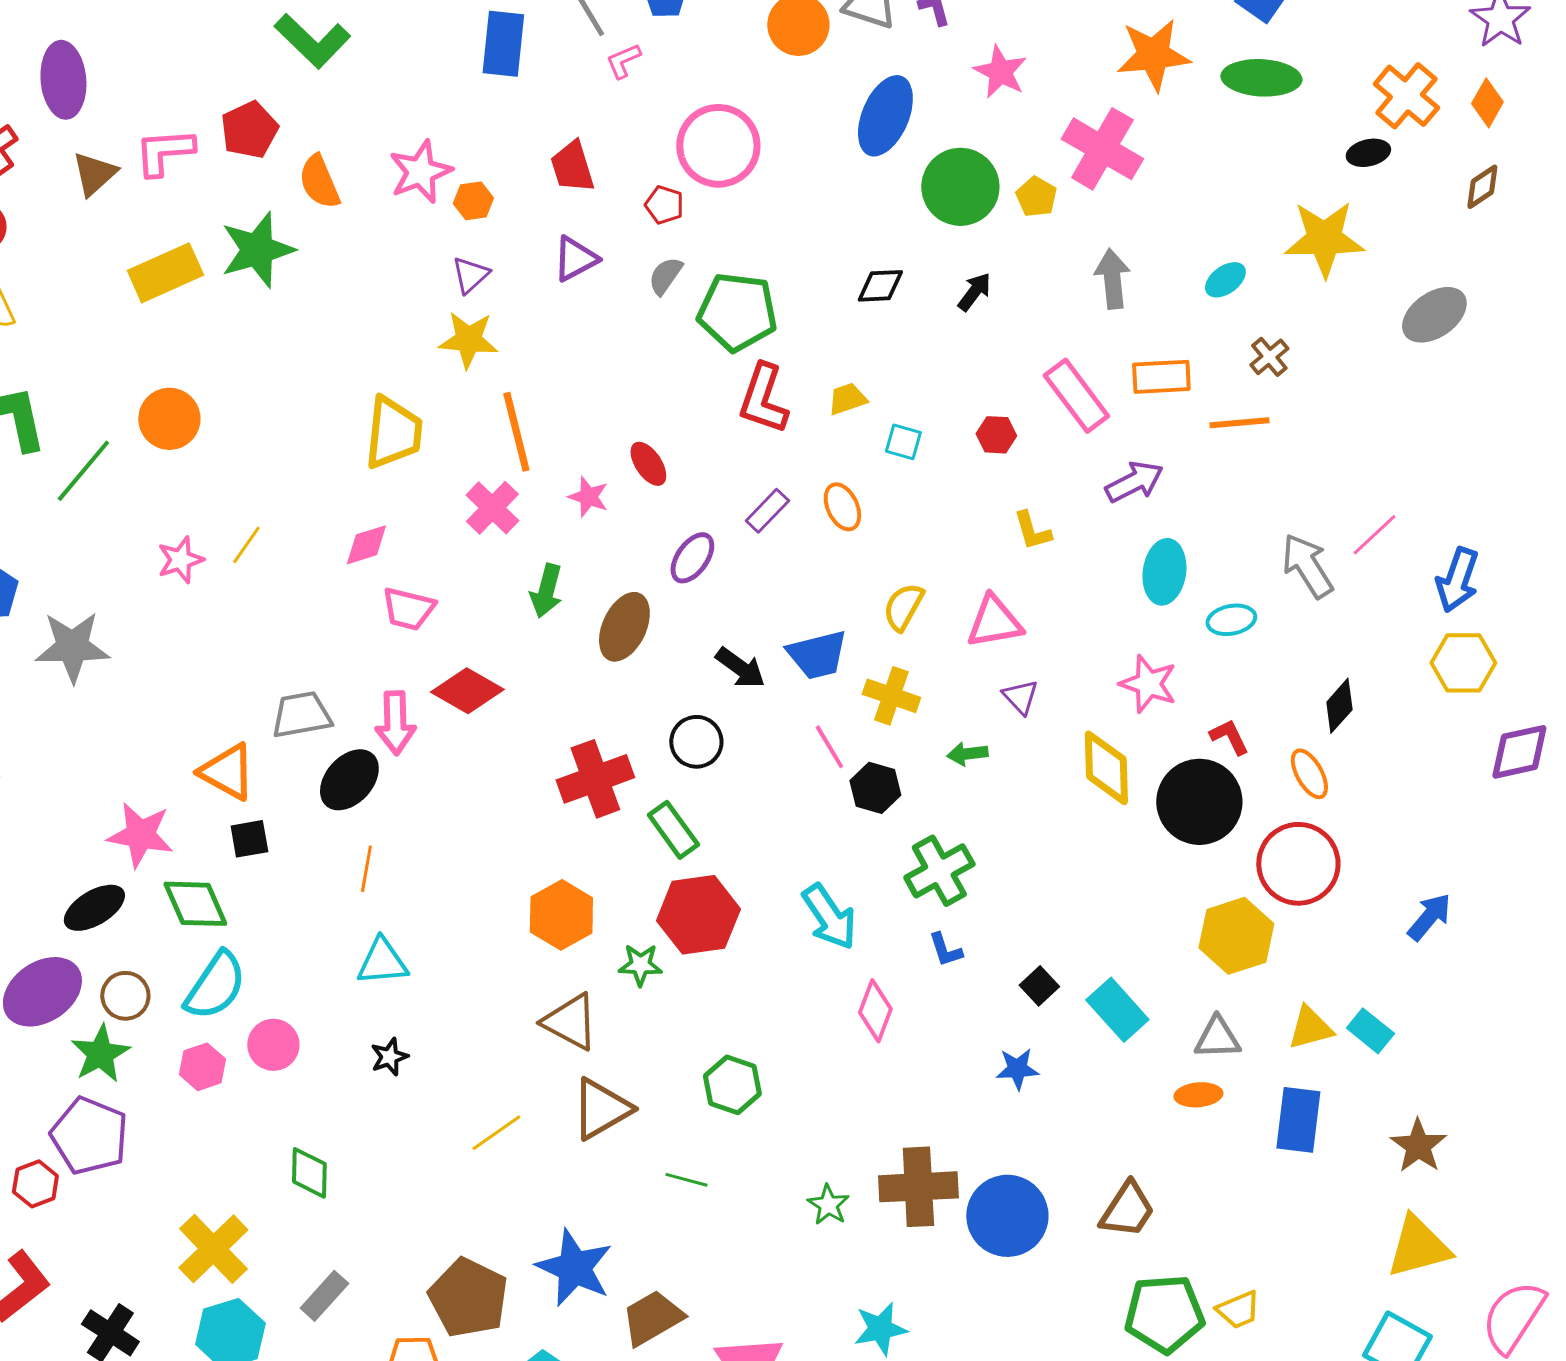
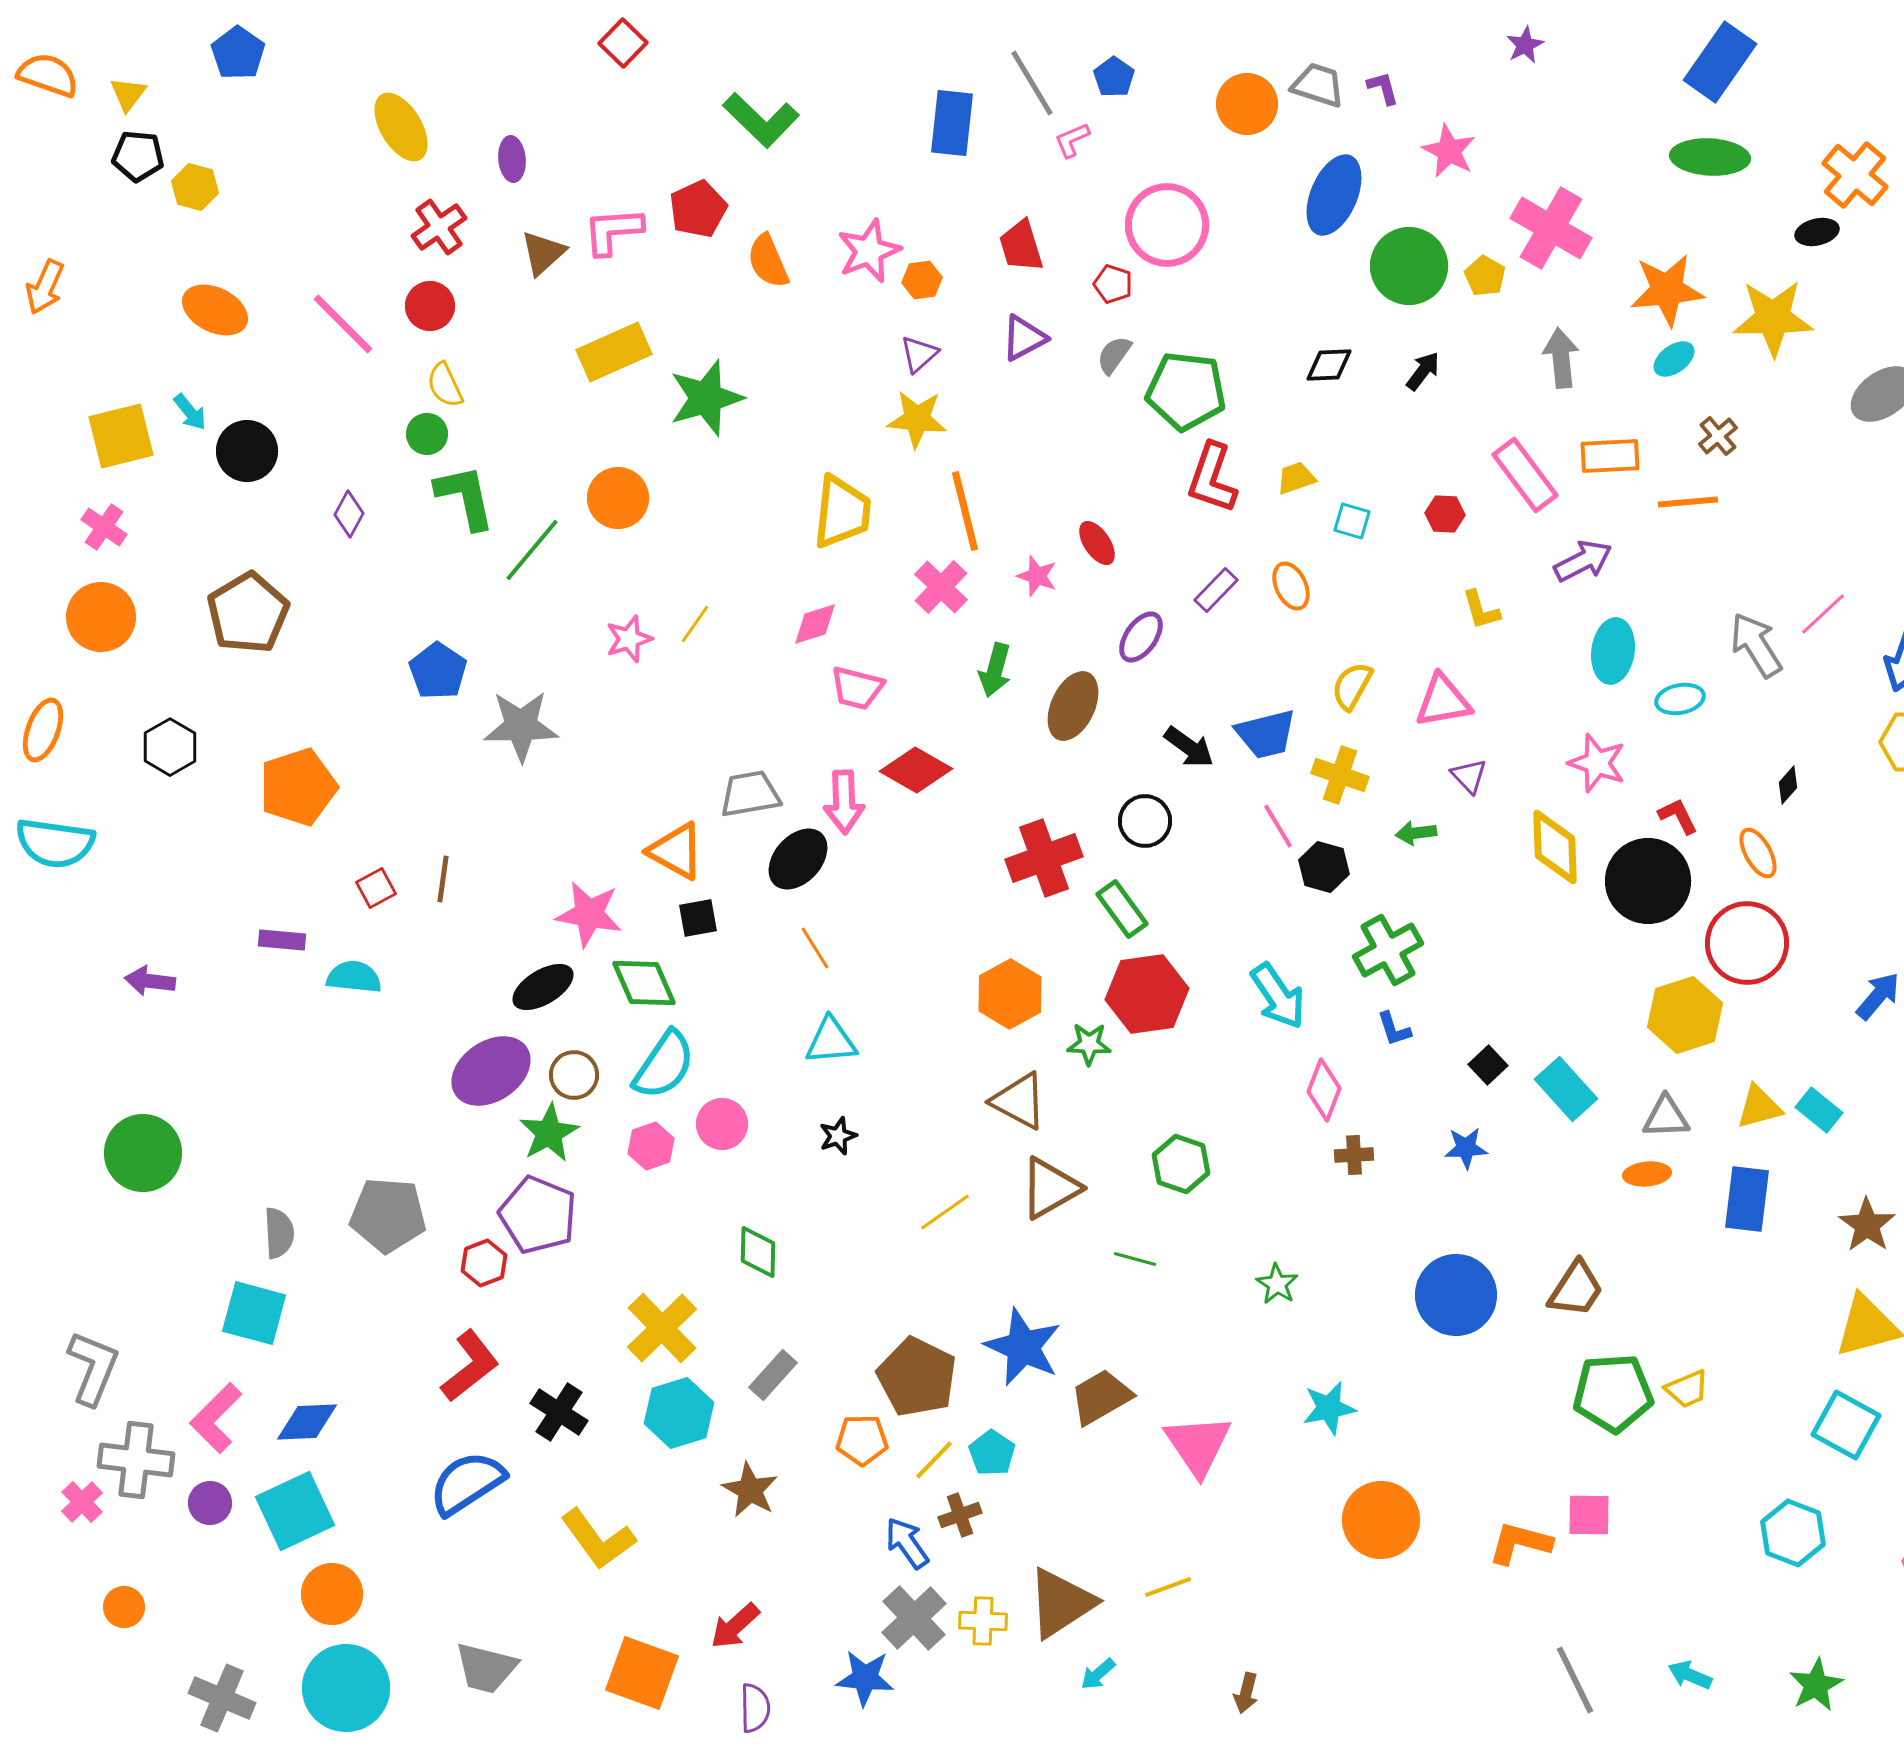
orange star: (1153, 55) -> (1667, 290), moved
purple ellipse: (63, 80) -> (512, 159), size x0.6
green star: (257, 250) -> (706, 398), moved
black diamond: (1339, 706) -> (1788, 785), size x0.7
orange line: (366, 869) -> (815, 948), turned -42
brown cross: (918, 1187) -> (1354, 1155), moved, size x0.5

